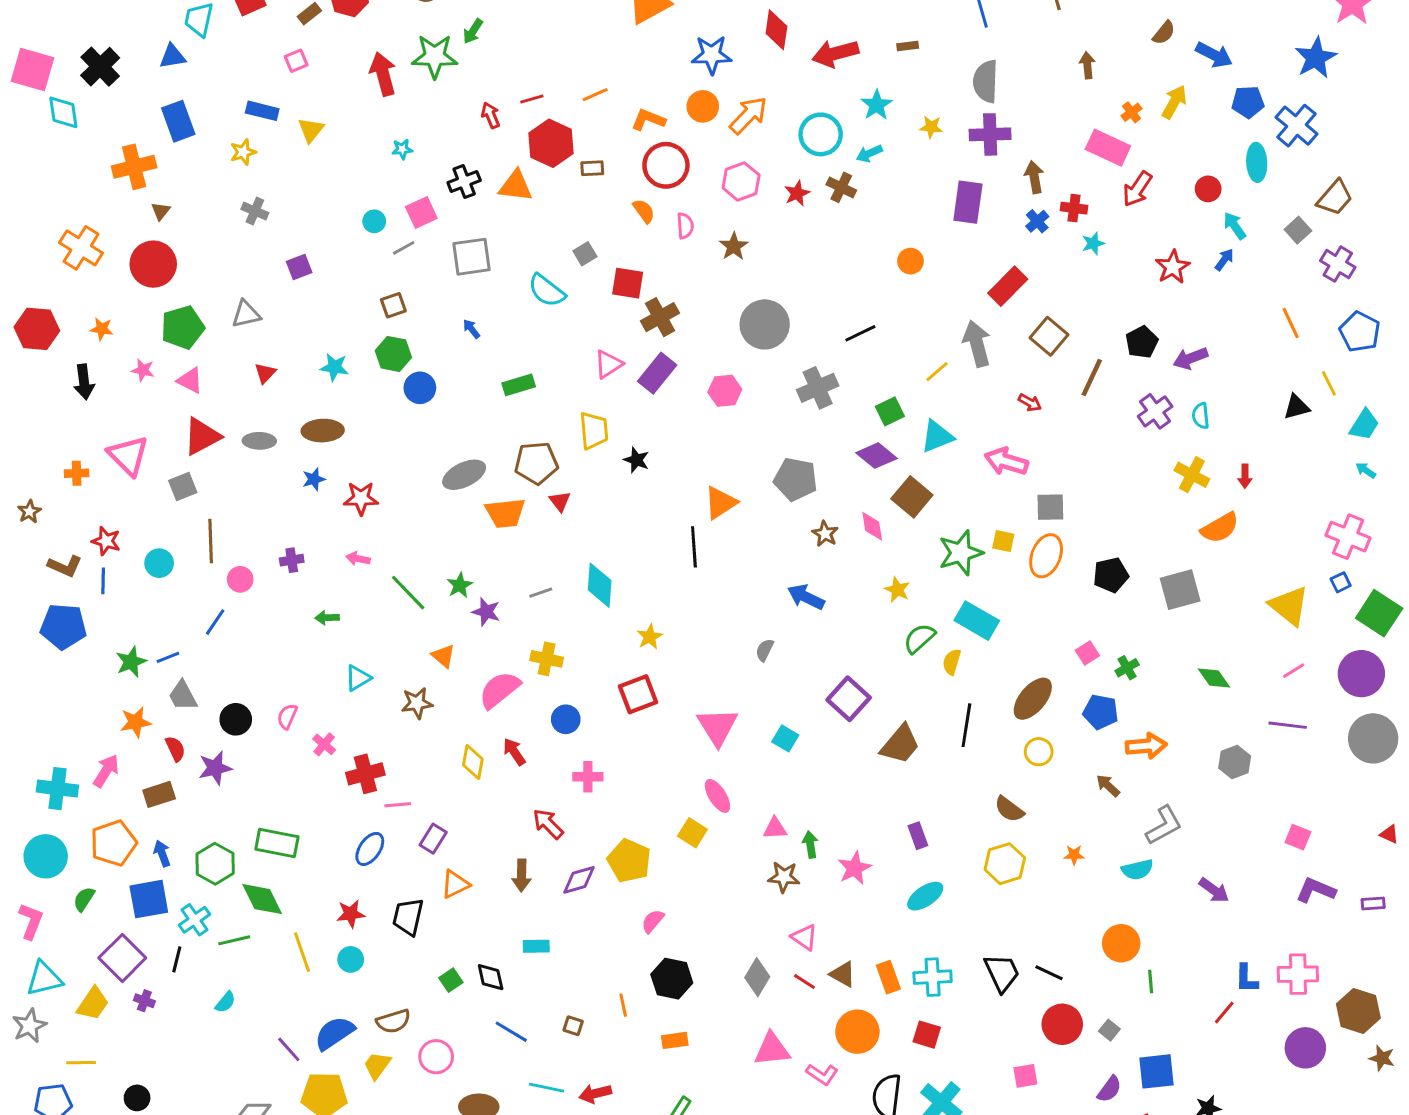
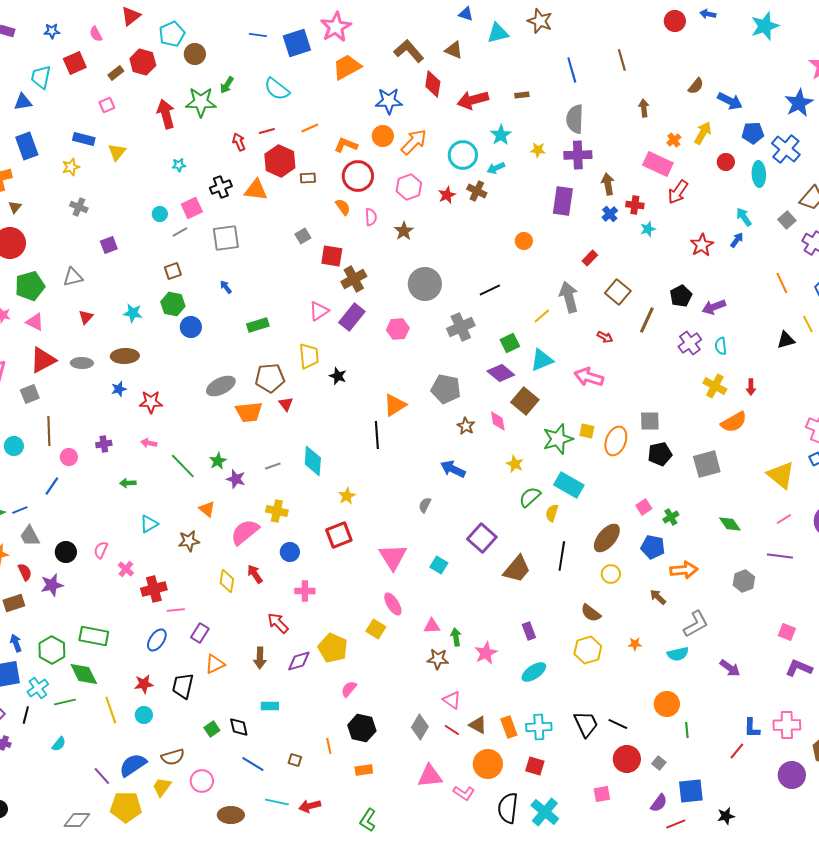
red circle: (1208, 189) -> (726, 162), moved
red rectangle: (1008, 286) -> (590, 258), size x0.6
cyan semicircle: (547, 291) -> (277, 89), moved
gray square: (1050, 507) -> (650, 421), moved

